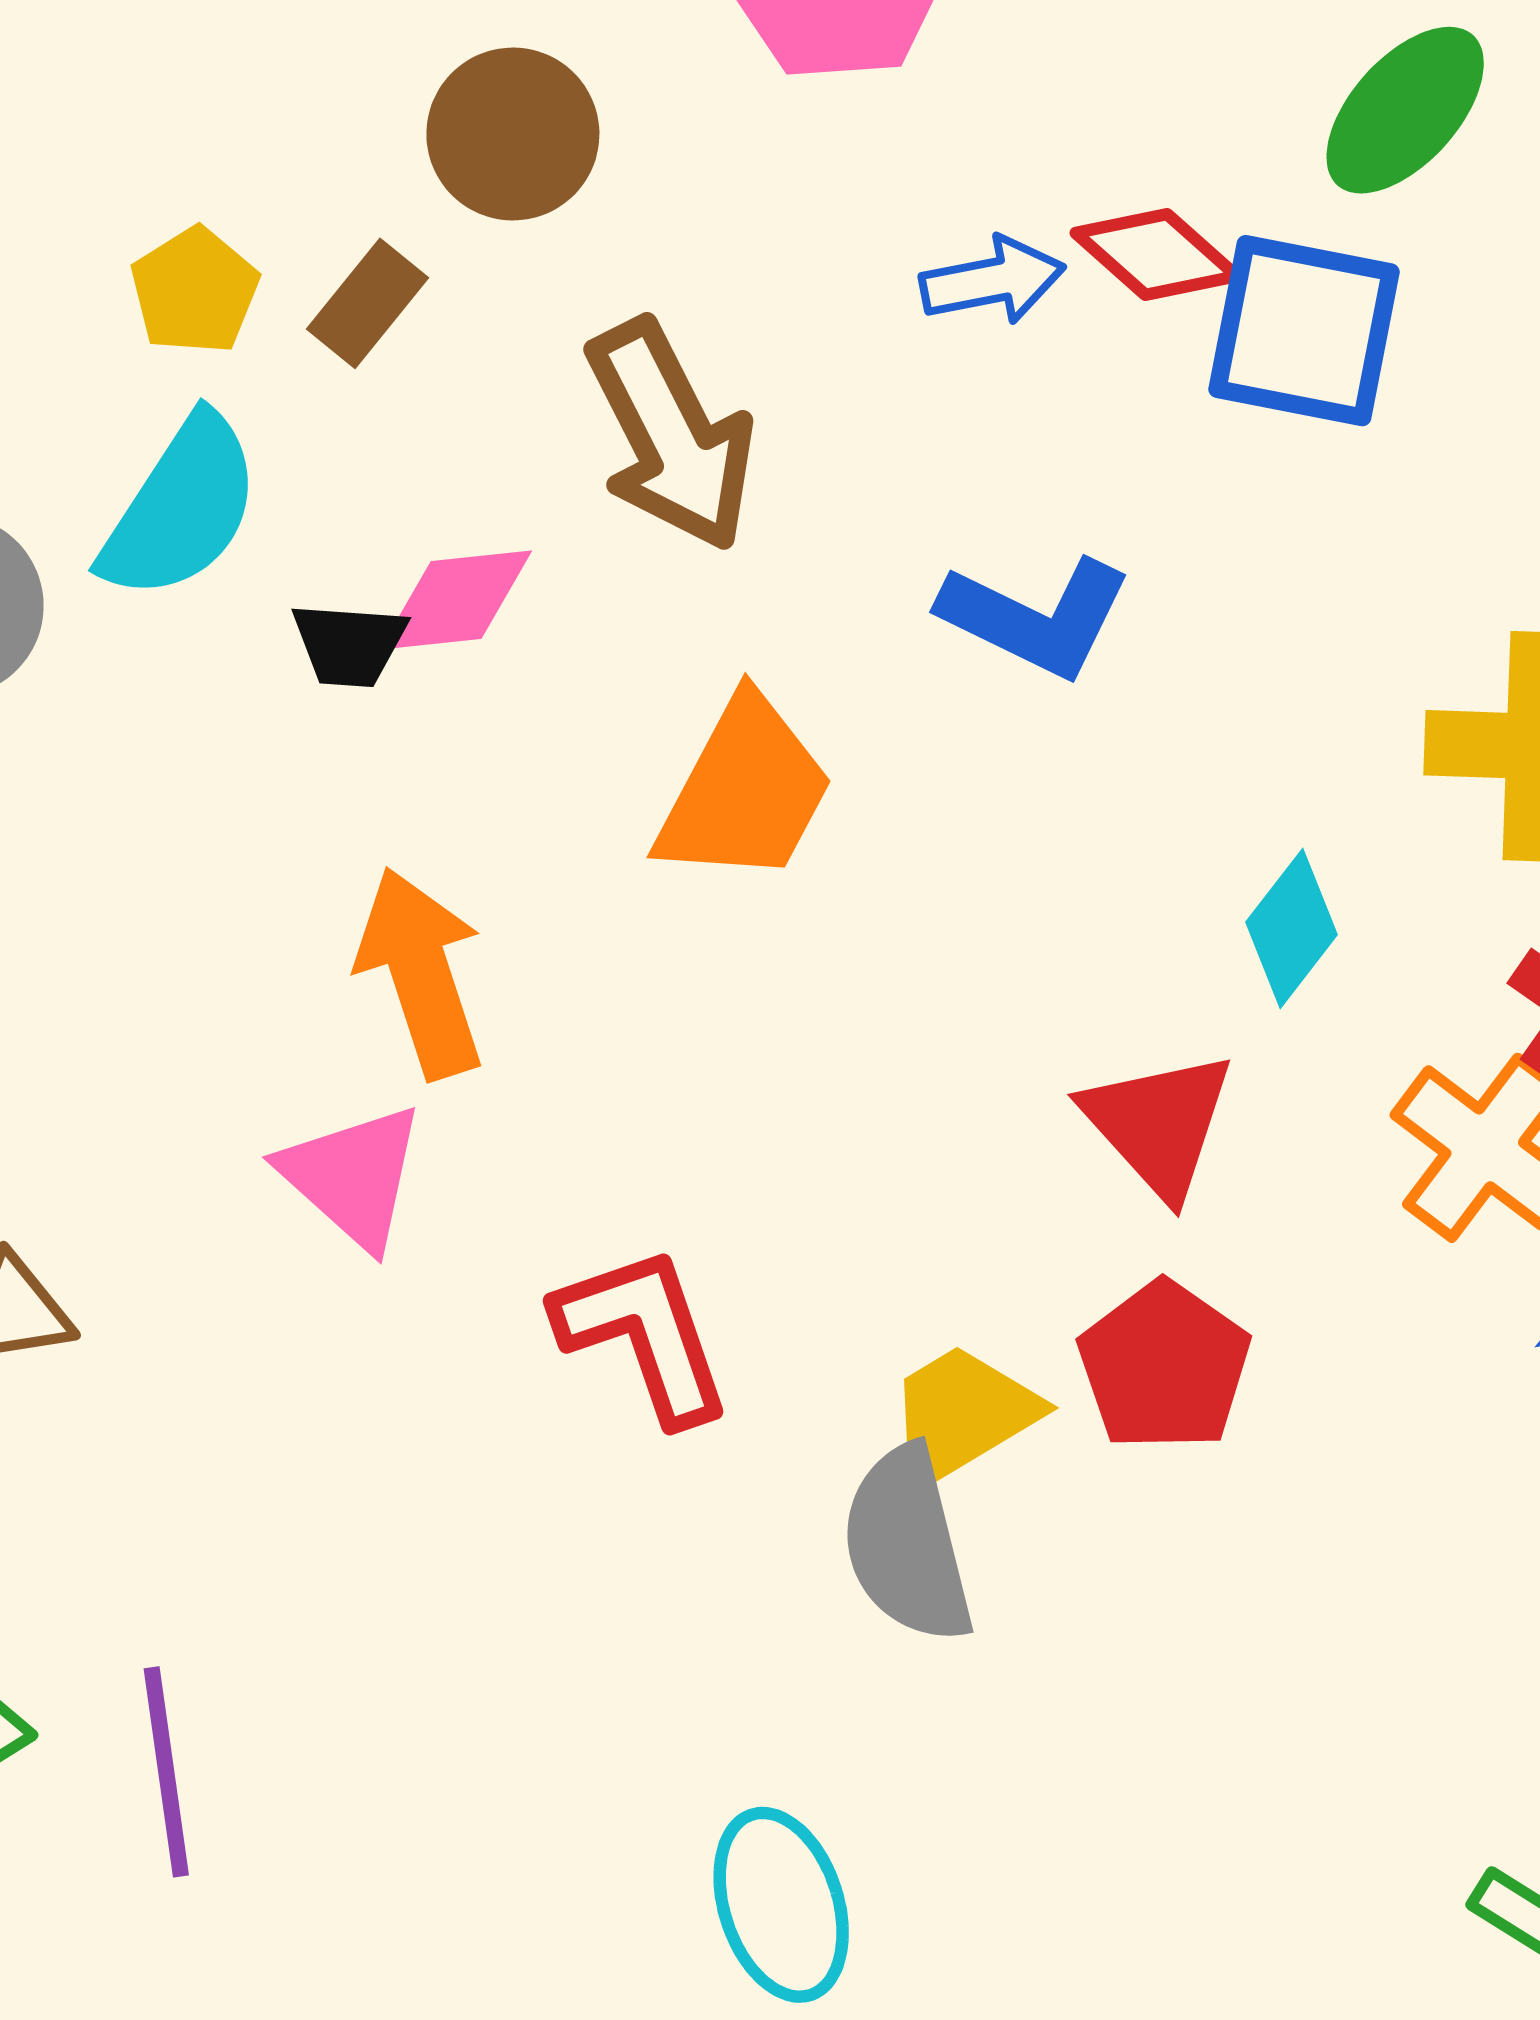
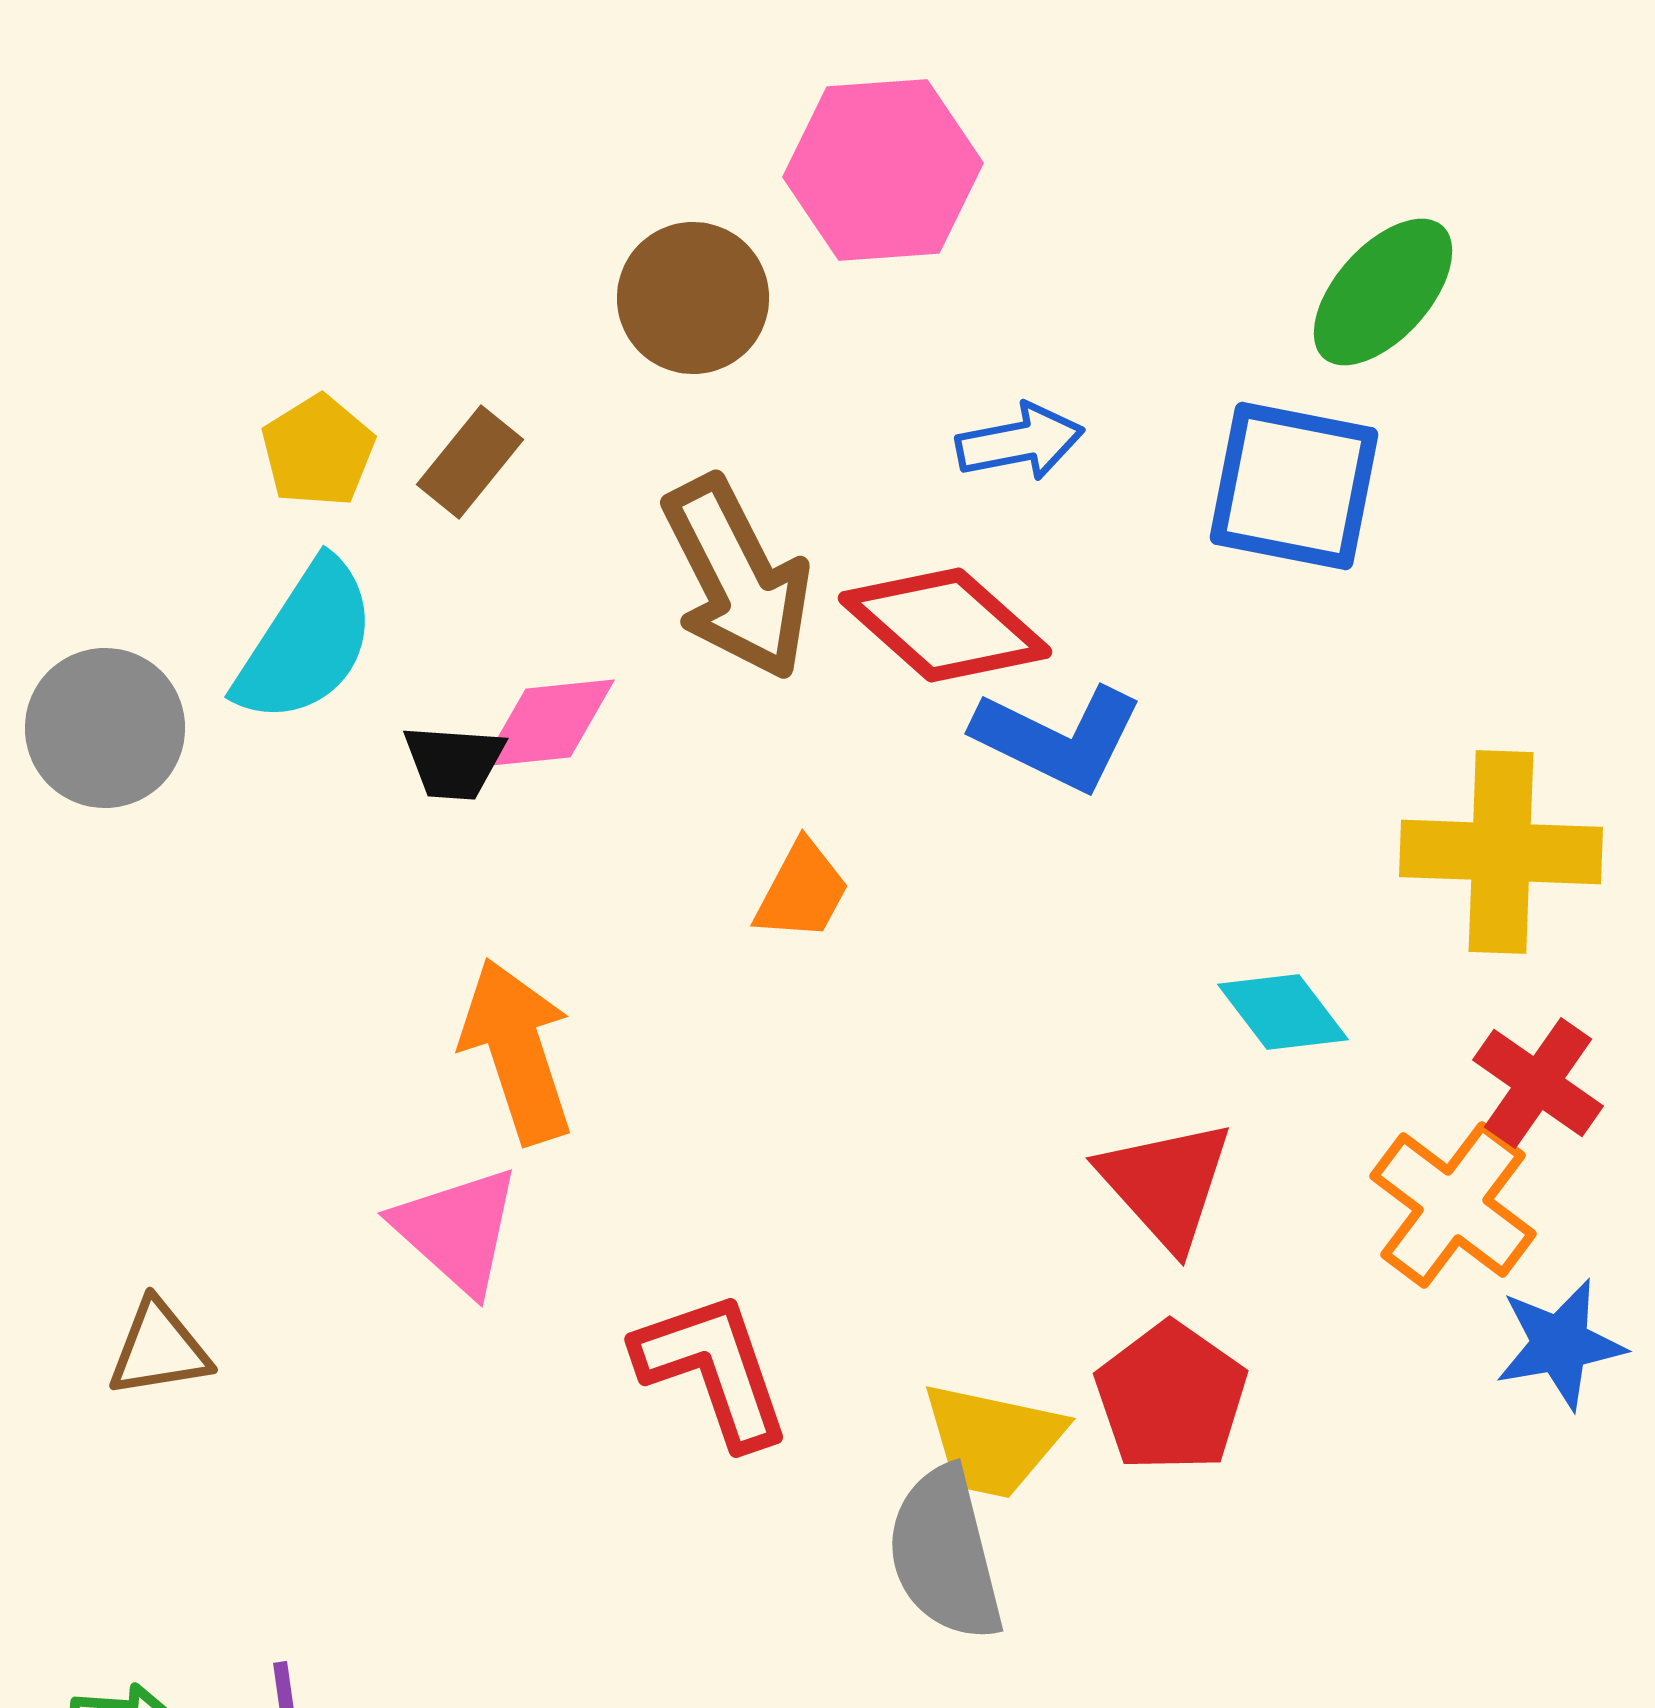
brown circle: (513, 134) -> (693, 298), moved
red diamond: (1156, 254) -> (945, 625), moved, size x1.4
orange trapezoid: (745, 791) -> (802, 891), size x0.6
cyan diamond: (1291, 928) -> (1283, 1012), turned -75
yellow trapezoid: (962, 1415) -> (993, 1440), turned -137

